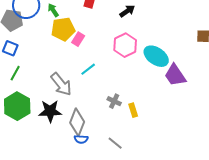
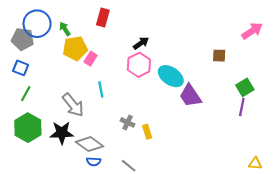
black arrow: (127, 11) -> (141, 43), moved
cyan line: (88, 69) -> (101, 90), turned -63
gray diamond: (77, 122) -> (90, 144), turned -76

